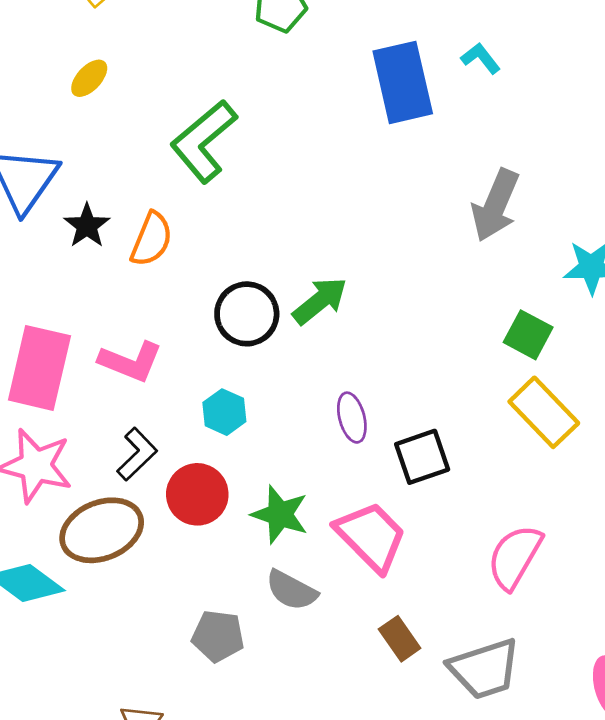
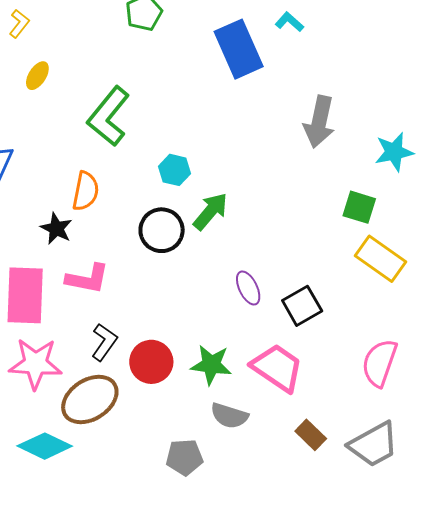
yellow ellipse: (89, 78) -> (37, 76), moved
black star: (87, 226) -> (56, 228), moved
cyan hexagon: (224, 412) -> (174, 170), moved

